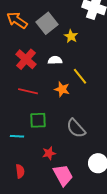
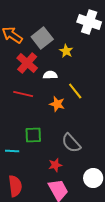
red cross: (26, 59) -> (27, 63), moved
red line: (28, 91) -> (23, 94), moved
red star: (49, 153) -> (55, 165), moved
red semicircle: (20, 171) -> (15, 186), size x1.5

